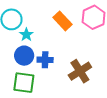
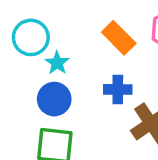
blue cross: (45, 60) -> (118, 89), moved

